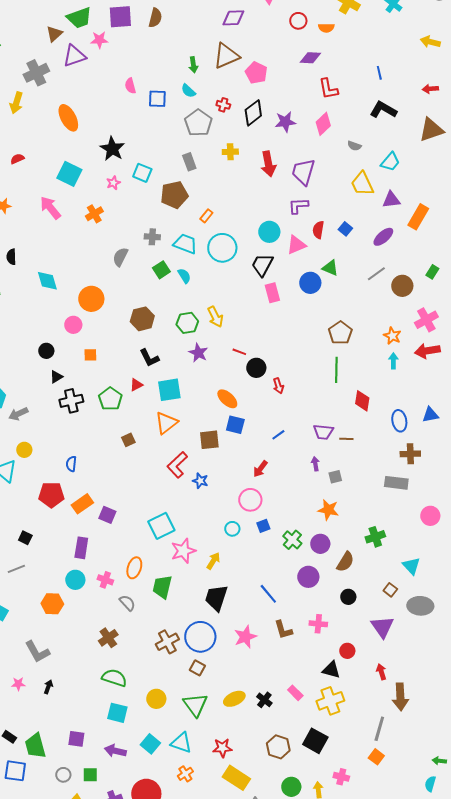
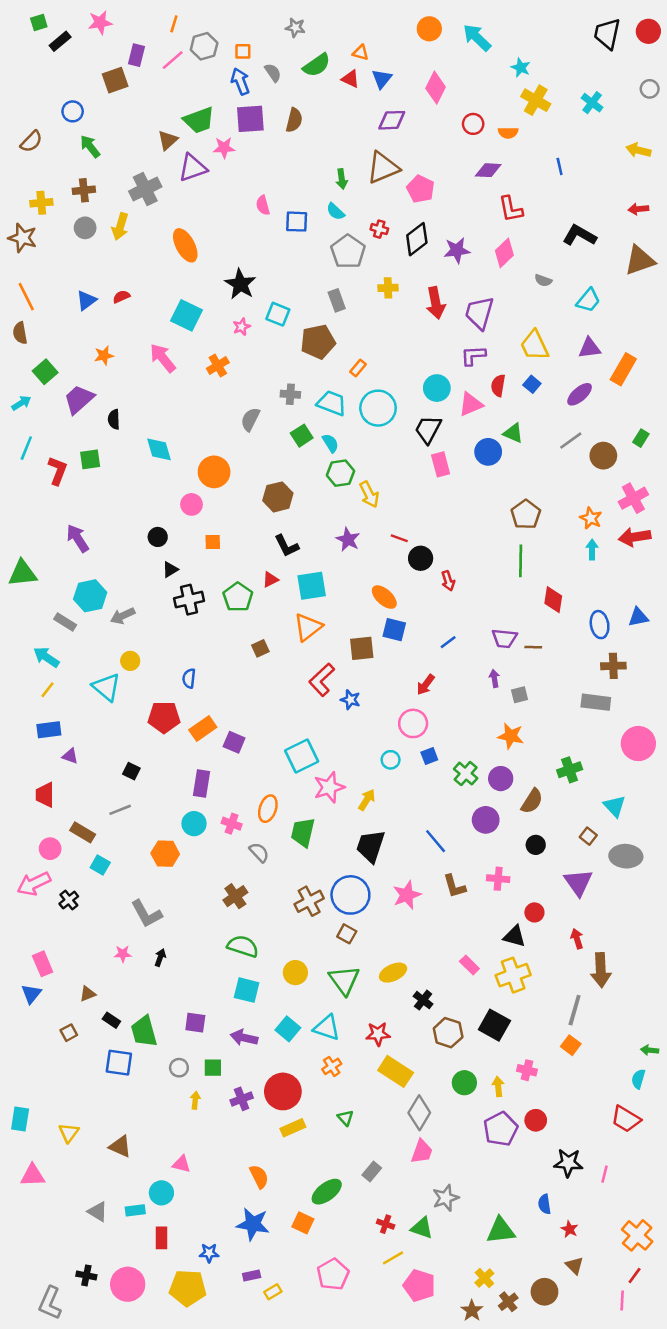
blue line: (379, 73) -> (560, 166), moved
yellow trapezoid: (362, 184) -> (534, 345), moved
green hexagon: (187, 323) -> (340, 473), moved
pink circle: (430, 516) -> (638, 744), size x1.4
black cross: (264, 700) -> (423, 1000), moved

